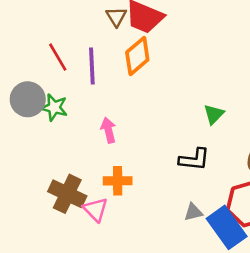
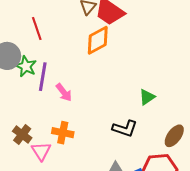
purple line: (92, 66) -> (43, 77), moved
pink arrow: (108, 130) -> (64, 92), turned 144
brown cross: (67, 194) -> (22, 134), size x0.7

